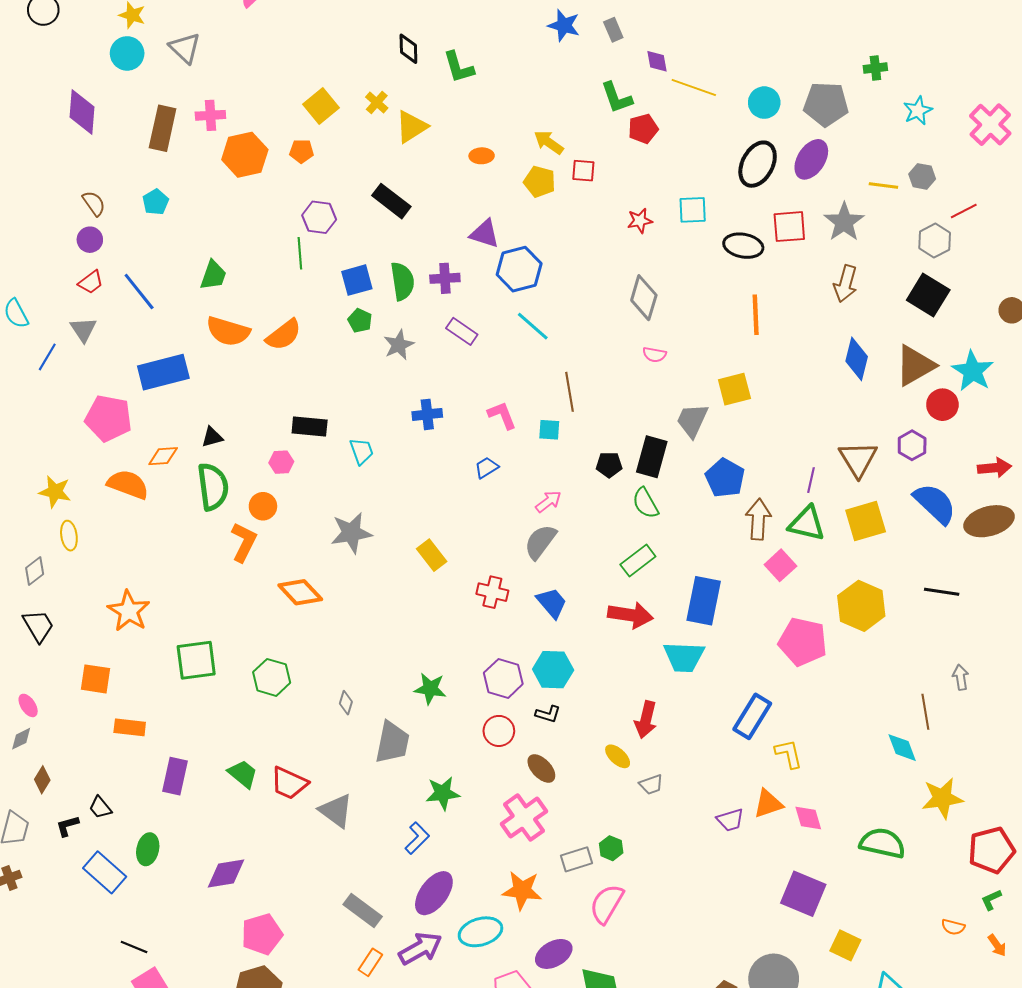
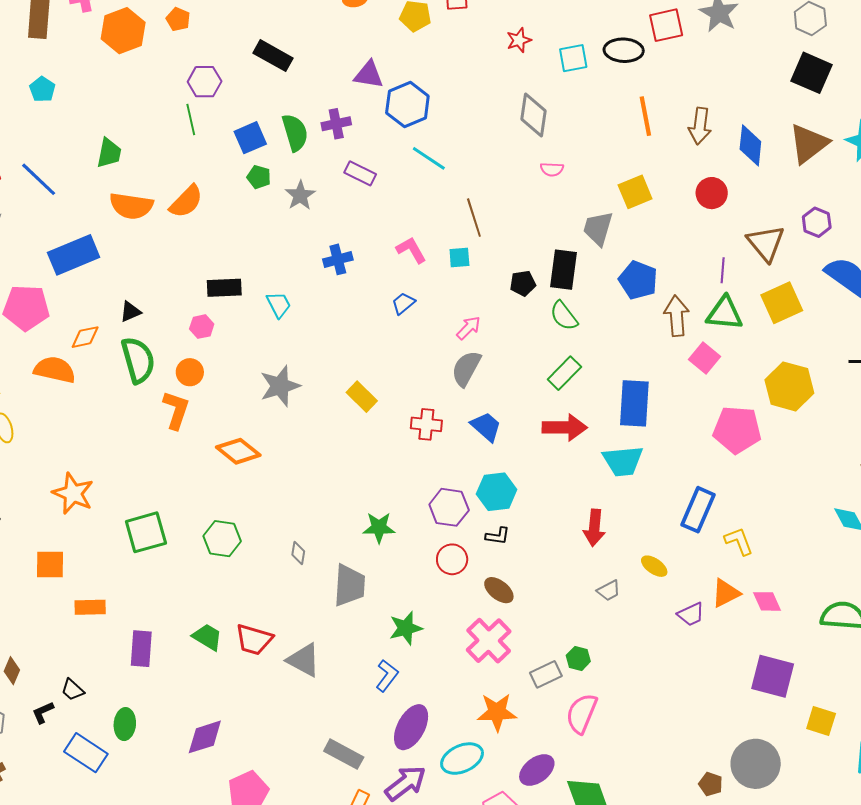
orange pentagon: (302, 151) -> (178, 19), turned 30
cyan square: (693, 210) -> (573, 58), moved
brown arrow: (845, 284) -> (700, 126), moved
red circle: (942, 405) -> (712, 193), moved
yellow ellipse: (618, 756) -> (654, 566), moved

